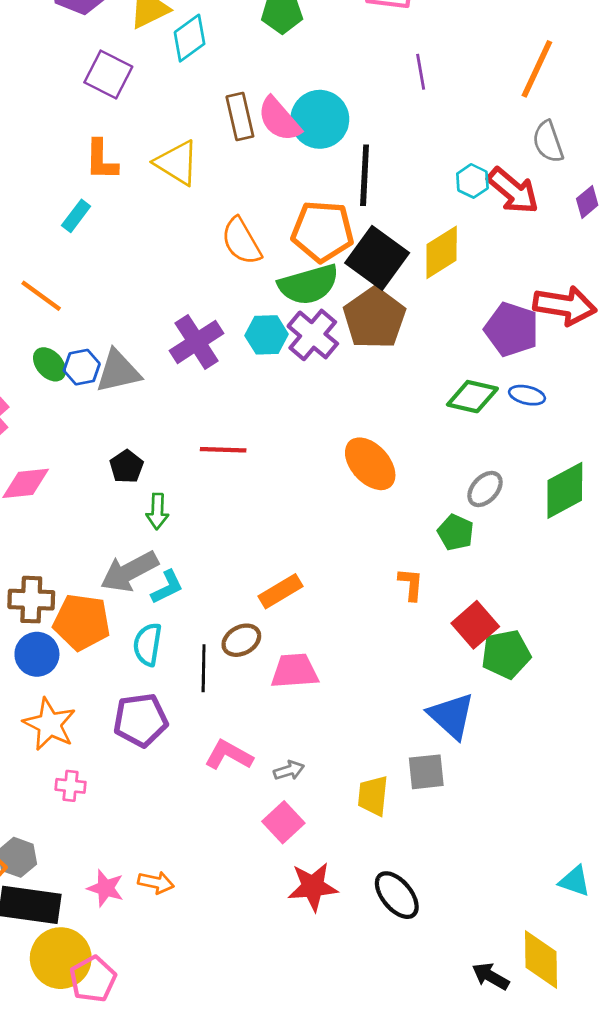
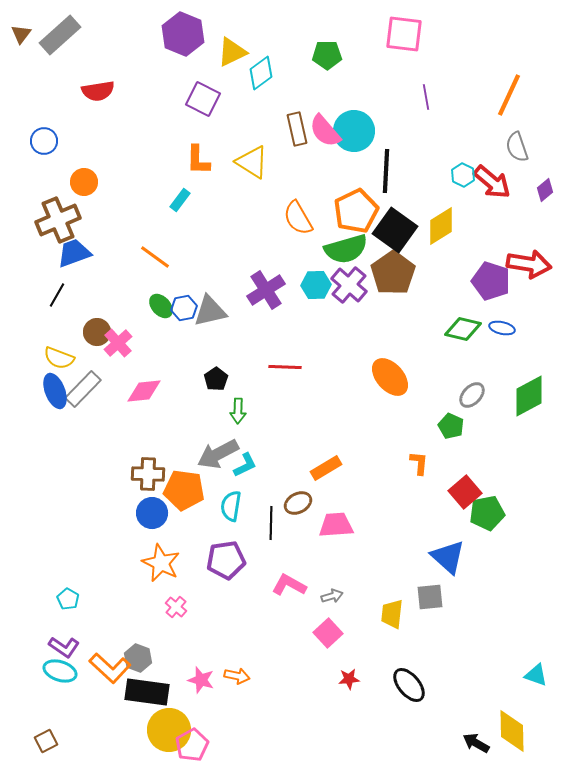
orange pentagon: (323, 231) -> (356, 211), turned -30
pink cross: (71, 786) -> (176, 607), turned 35
red star: (313, 887) -> (349, 679), size x0.6

